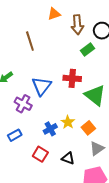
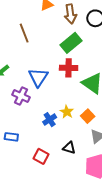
green rectangle: (87, 49) -> (71, 43), moved, size x1.5
blue rectangle: (15, 135) -> (11, 137), moved, turned 40
red square: (40, 154) -> (41, 156), moved

